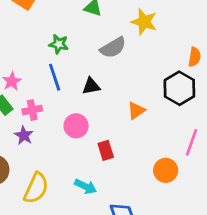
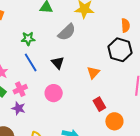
black triangle: (91, 86) -> (58, 63), turned -48
red rectangle: (106, 150) -> (99, 104), moved
orange circle: (166, 170) -> (114, 121), moved

